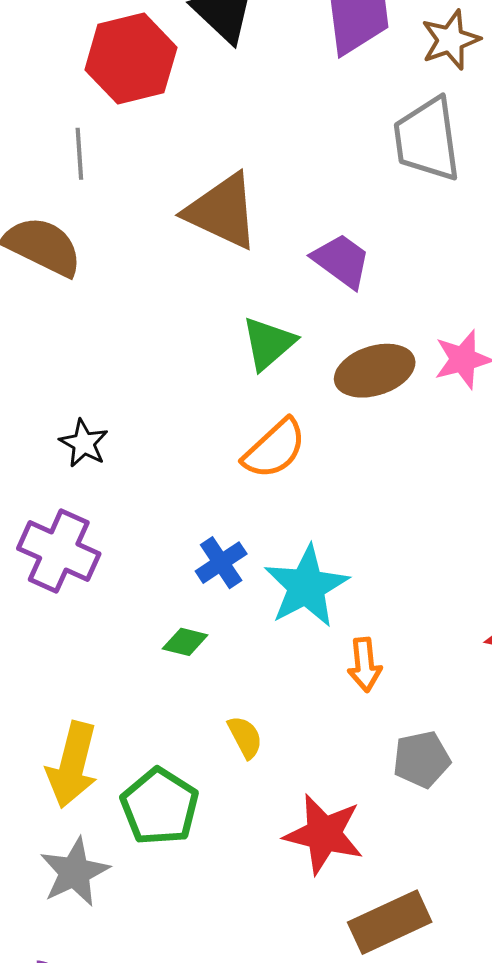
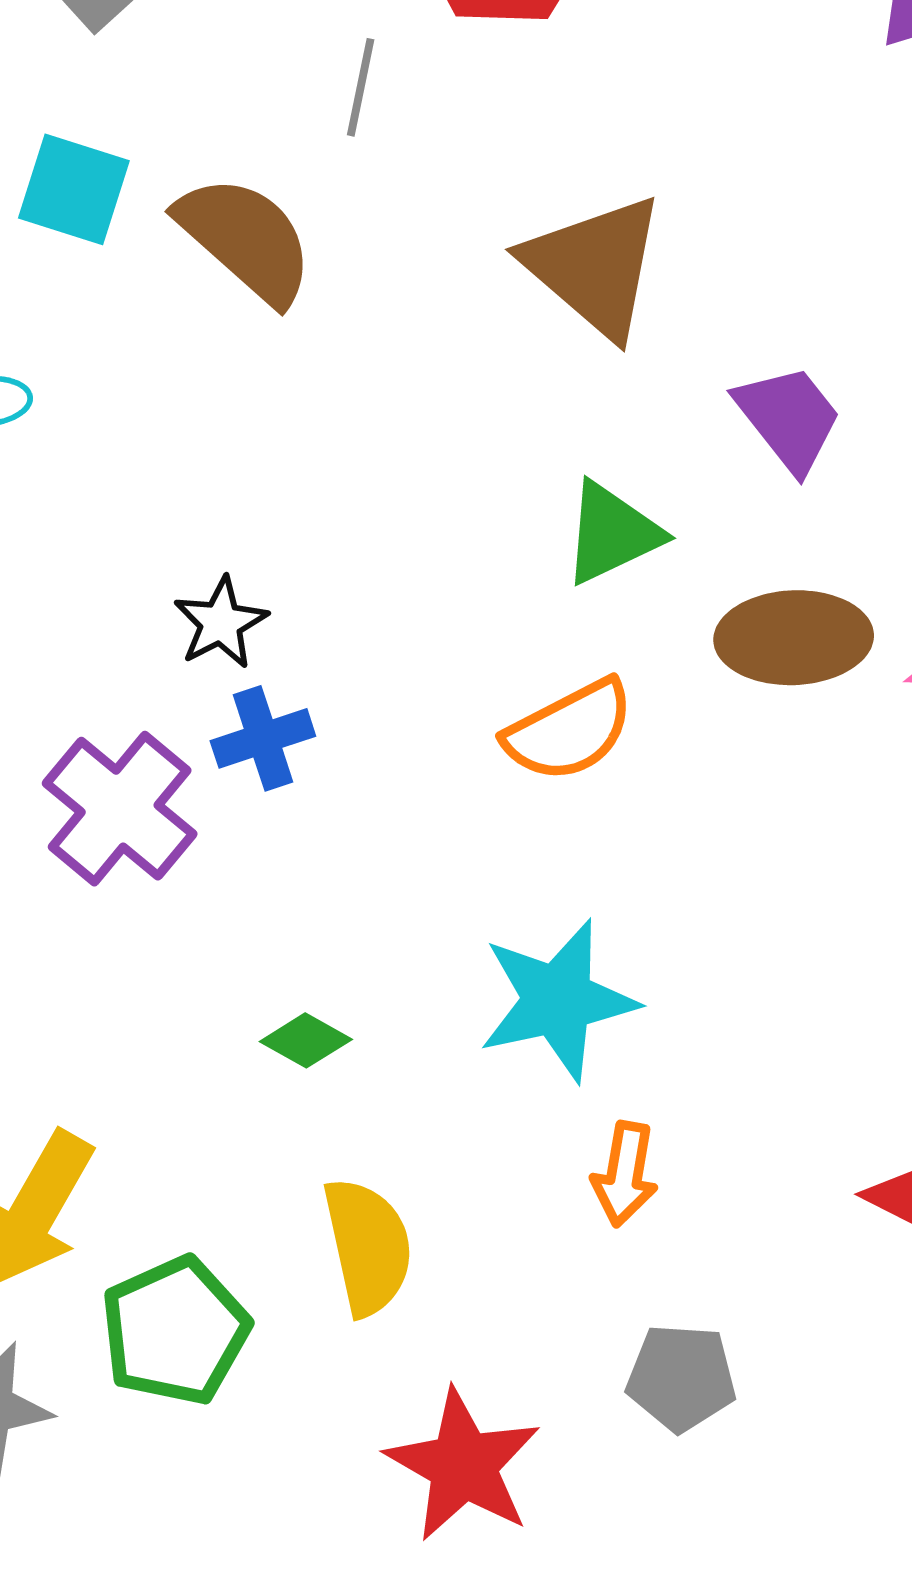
blue cross: (221, 563) -> (263, 738), moved
yellow semicircle: (245, 737) -> (368, 1246), size x1.6

